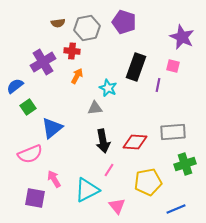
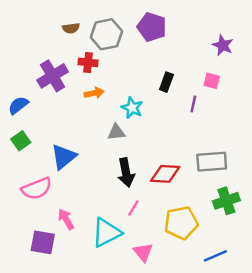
purple star: (182, 37) -> (223, 45), size x0.7
black rectangle: (136, 67) -> (166, 82), size x0.6
orange arrow: (77, 76) -> (94, 93), turned 49
green square: (28, 107) -> (21, 141), moved

